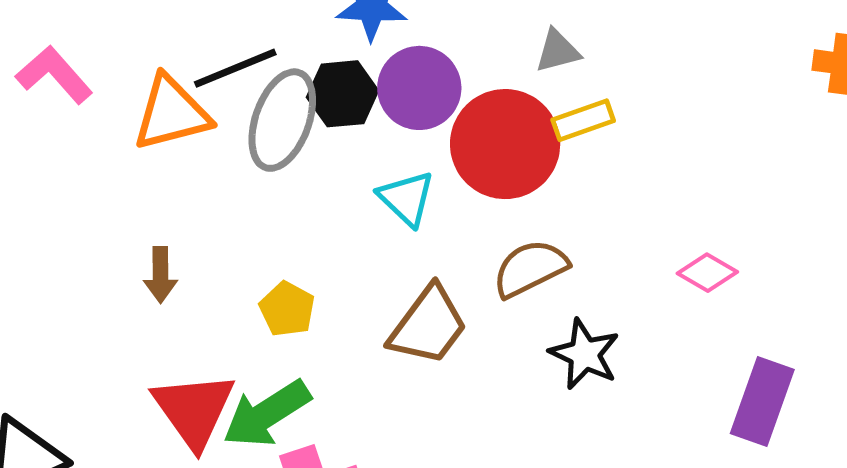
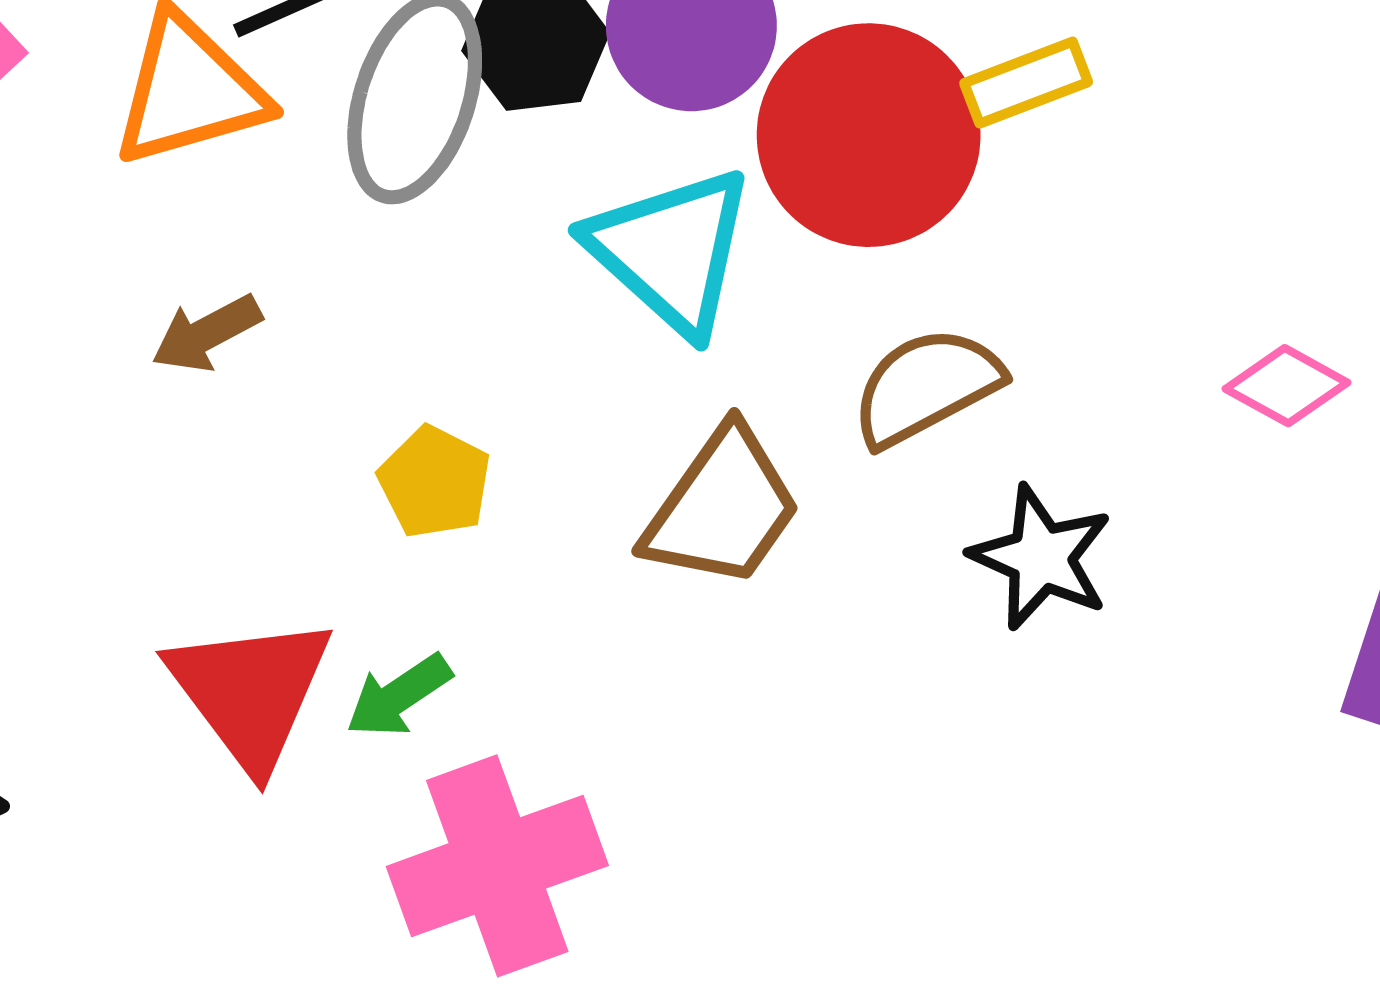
cyan triangle: (406, 198) -> (671, 251), size x1.5
brown arrow: (160, 275) -> (207, 333), moved, turned 64
green arrow: (267, 414) -> (399, 696), size x0.6

